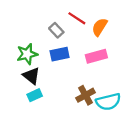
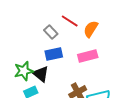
green star: (27, 54) -> (24, 71), moved
black triangle: (31, 76) -> (41, 74), moved

